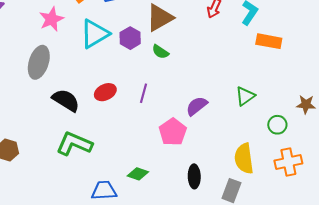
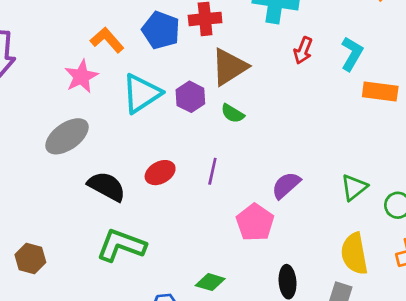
gray ellipse: (39, 62) -> (67, 136), turned 40
green triangle: (245, 96) -> (354, 187), moved

